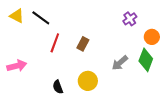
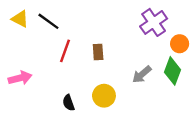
purple cross: (130, 19) -> (154, 22), size x1.6
brown rectangle: (83, 44) -> (98, 52), turned -32

